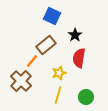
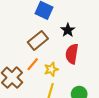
orange line: (32, 61) -> (33, 64), moved

